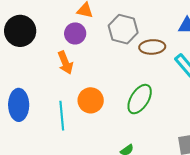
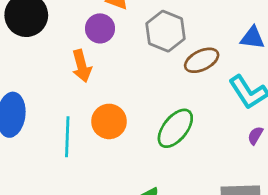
brown ellipse: (152, 47) -> (202, 60), turned -30

